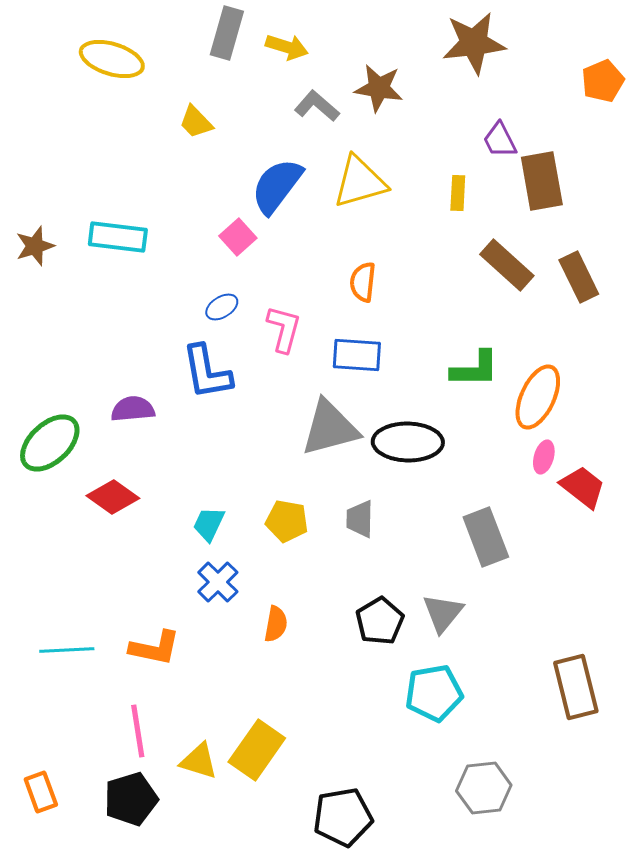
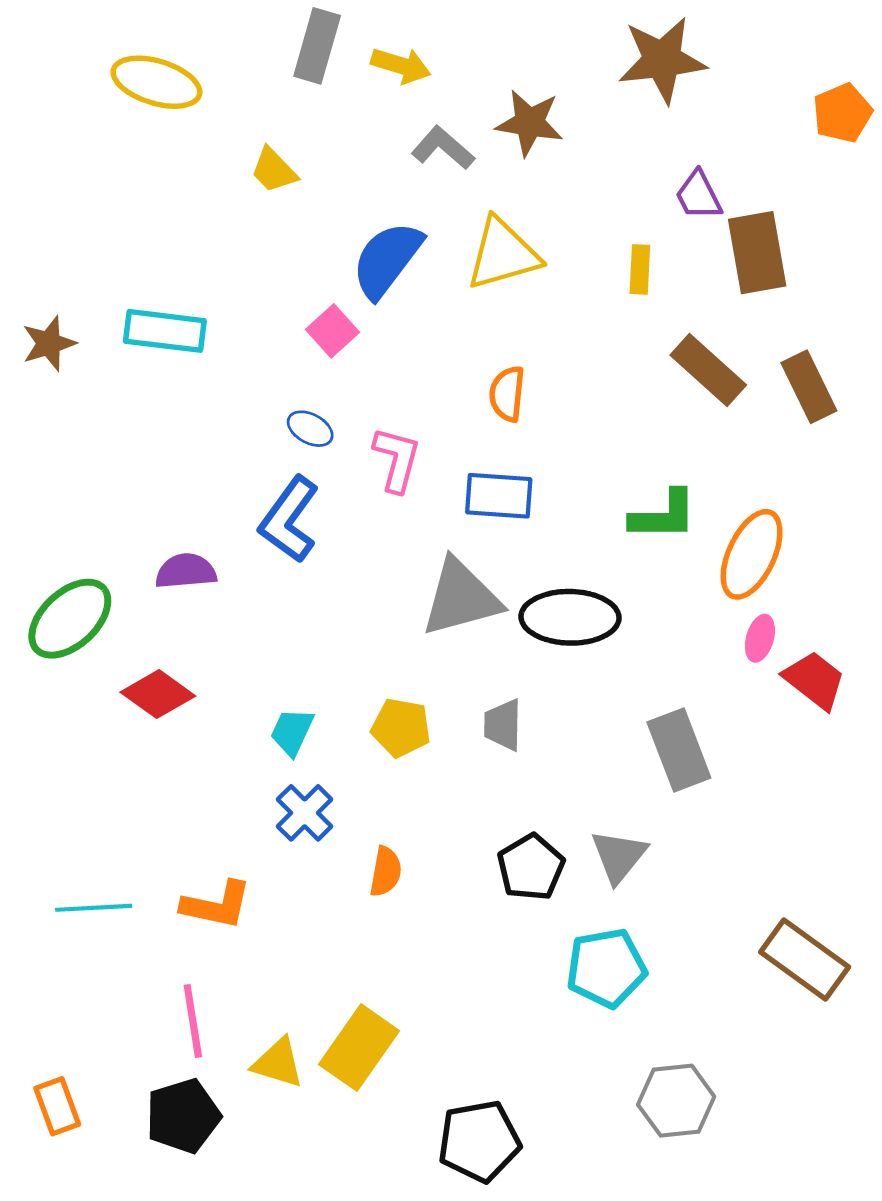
blue ellipse: (222, 307) -> (310, 429), turned 60
blue L-shape: (207, 372) -> (289, 519), turned 46
brown rectangle: (576, 687) -> (805, 960), turned -40

